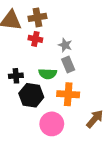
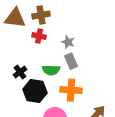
black cross: (16, 76) -> (20, 72), turned -32

